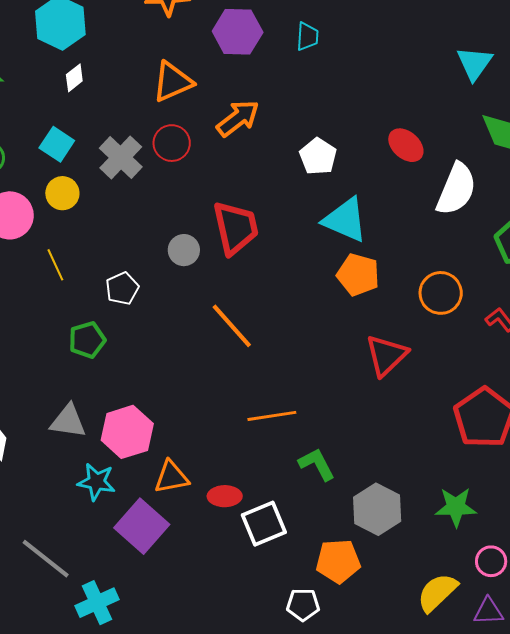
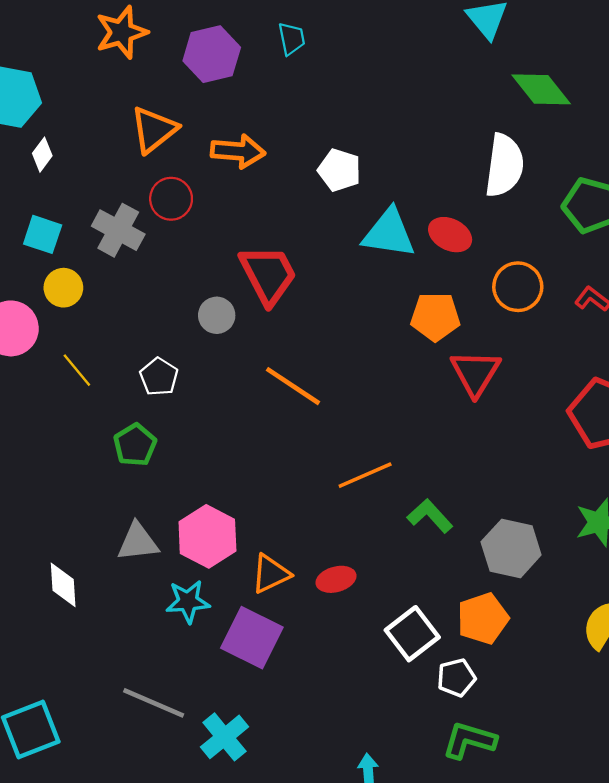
orange arrow: (238, 118) -> (238, 151), turned 57
red ellipse: (406, 145) -> (450, 235), moved
orange pentagon: (358, 275) -> (435, 317), moved
white square: (264, 524) -> (412, 634), moved

